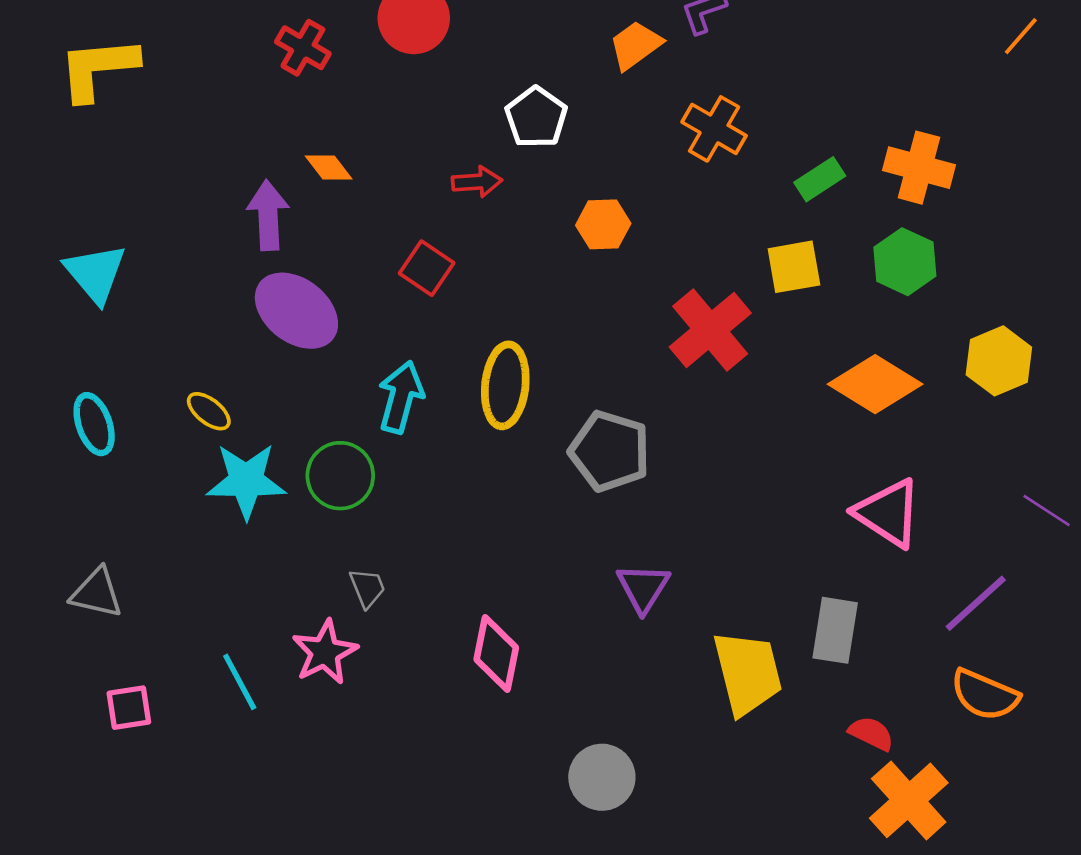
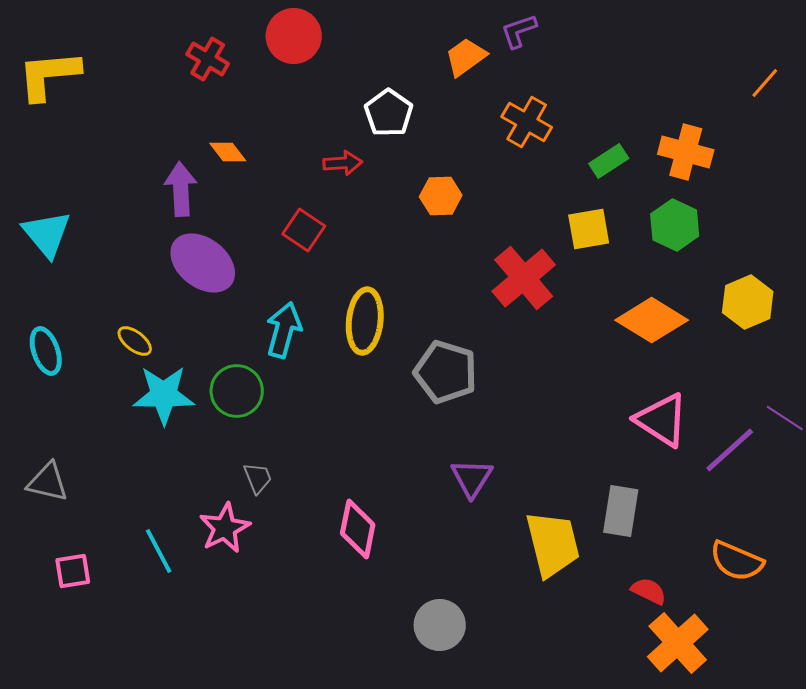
orange line: (1021, 36) -> (765, 83), moved
purple line: (976, 603) -> (730, 450), moved

